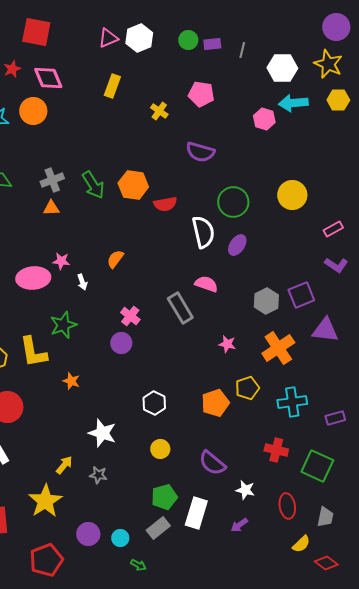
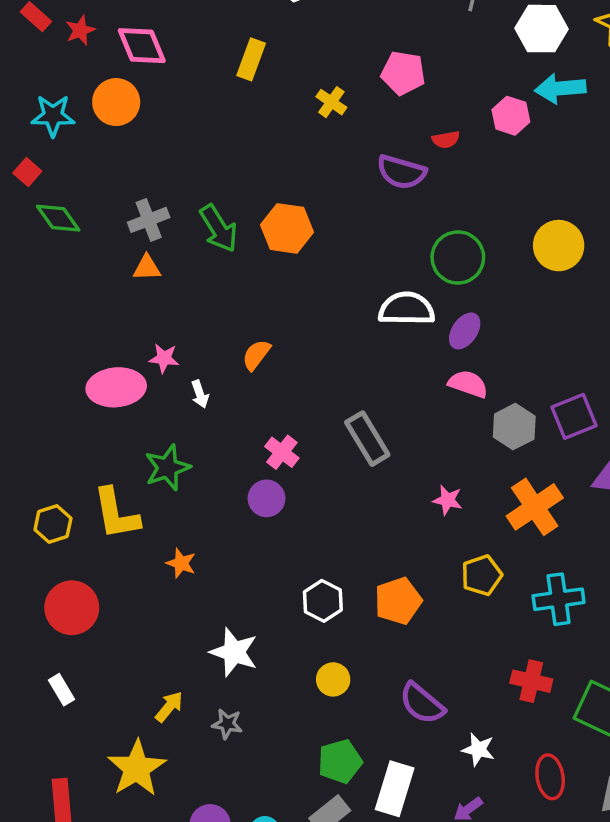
red semicircle: (165, 204) -> (446, 140), moved, size x0.7
white semicircle: (203, 232) -> (407, 309), turned -76
pink semicircle: (206, 284) -> (468, 384), moved
orange pentagon: (215, 403) -> (398, 601), moved

